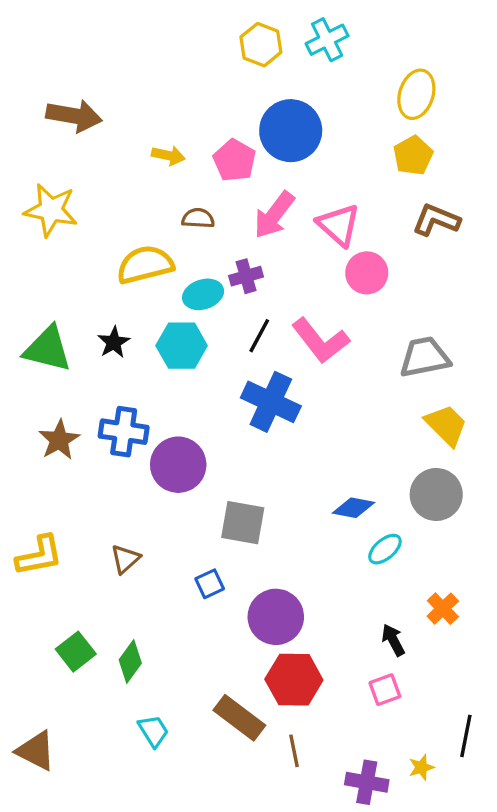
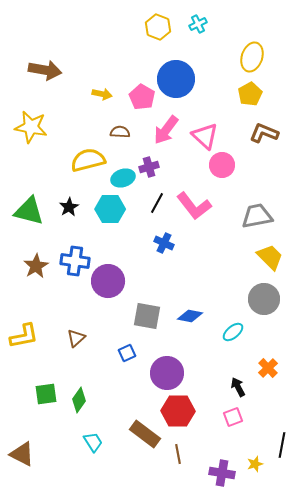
cyan cross: (327, 40) -> (198, 24), size x0.7
blue cross: (271, 402) -> (164, 243), size x0.6
blue diamond: (354, 508) -> (190, 316), moved
green square: (76, 652) -> (46, 394), turned 30

